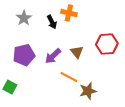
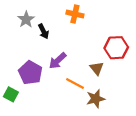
black arrow: (52, 22) -> (43, 31), moved
brown triangle: (77, 52) -> (97, 68), moved
purple pentagon: (24, 55) -> (30, 73), moved, turned -30

